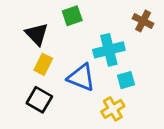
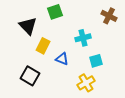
cyan cross: (109, 50) -> (83, 38), size x0.7
yellow rectangle: (43, 64) -> (43, 46), moved
blue triangle: (81, 77) -> (62, 59), size x0.6

